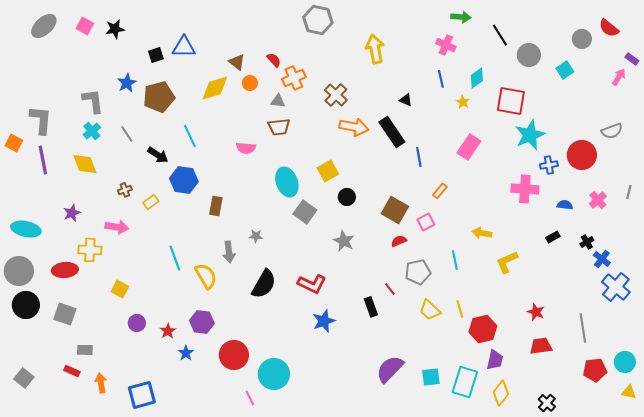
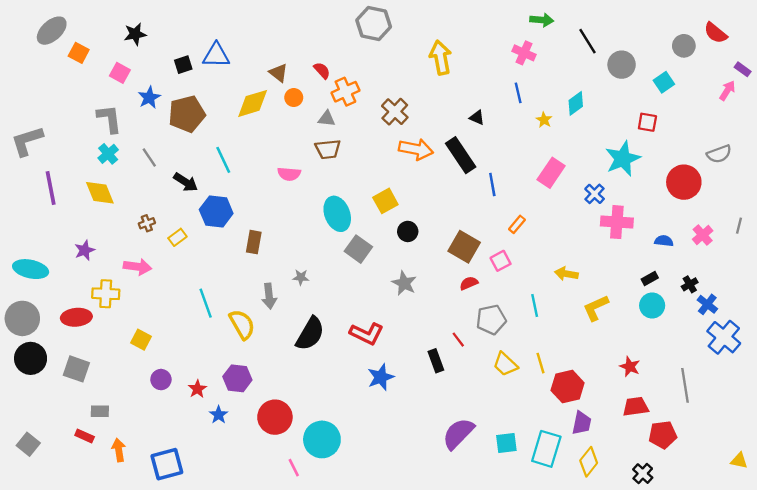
pink square: (85, 26) -> (120, 73), moved
cyan diamond: (477, 78) -> (576, 103), moved
red square: (511, 101) -> (647, 122), moved, size x0.6
gray L-shape: (41, 120) -> (27, 141), moved, turned -112
orange square: (14, 143) -> (79, 53), moved
blue cross: (549, 165) -> (595, 194), moved, turned -36
cyan circle: (625, 362) -> (652, 306), moved
red pentagon: (595, 370) -> (663, 435), moved

